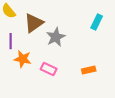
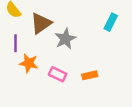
orange rectangle: (89, 70) -> (90, 75), moved

